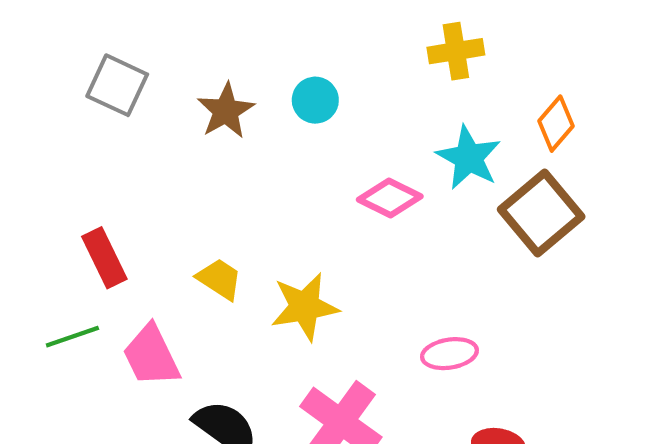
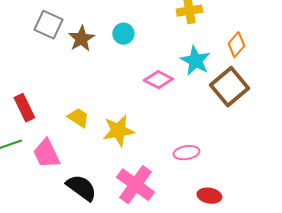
gray square: (117, 85) -> (48, 25), moved

